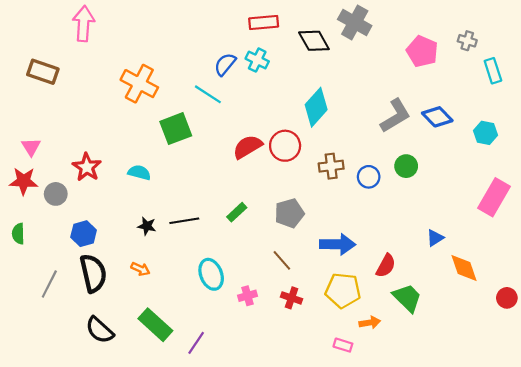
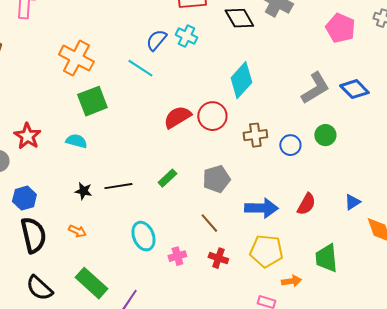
green square: (176, 129) -> (92, 101), moved
red semicircle: (386, 266) -> (306, 204), moved
green trapezoid: (407, 298) -> (326, 258), turned -140

